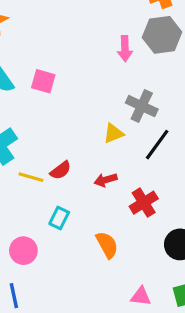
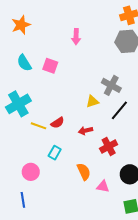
pink arrow: (125, 49) -> (76, 37), moved
pink triangle: (141, 296) -> (103, 186), moved

